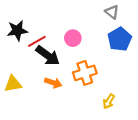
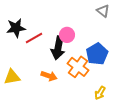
blue pentagon: (120, 39) -> (97, 54), moved
black arrow: (48, 56) -> (58, 48), moved, turned 65
orange cross: (85, 73) -> (78, 67), turned -35

